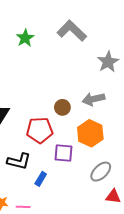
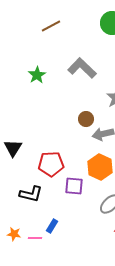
brown circle: (62, 107) -> (86, 119), moved
blue rectangle: (41, 179) -> (52, 226), moved

